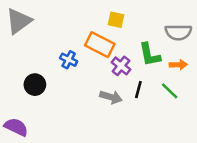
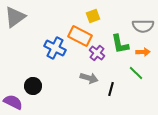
yellow square: (116, 20) -> (93, 16), turned -32
blue cross: (69, 60) -> (55, 48), size x1.5
black circle: (35, 85) -> (33, 86), moved
black line: (138, 90) -> (111, 89), moved

